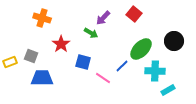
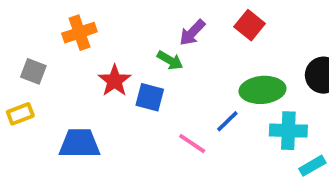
orange cross: (42, 18) -> (79, 33), turned -36
green ellipse: (141, 49) -> (262, 90), turned 40
gray square: (31, 56) -> (33, 71), moved
blue square: (83, 62) -> (150, 97), moved

